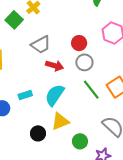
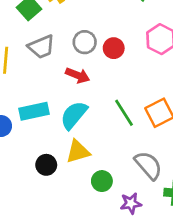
gray trapezoid: (41, 45) -> (41, 47), moved
gray circle: (84, 62) -> (85, 42), moved
cyan rectangle: (25, 95) -> (34, 111), size x1.5

